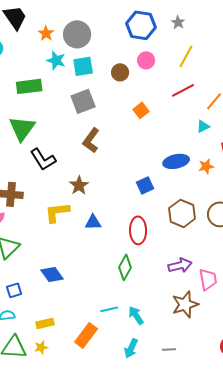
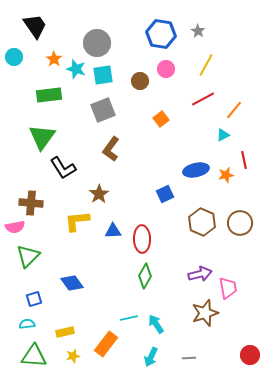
orange star: (46, 33) -> (54, 59), moved
red ellipse: (138, 230) -> (142, 239), moved
yellow star: (41, 347) -> (73, 356), moved

